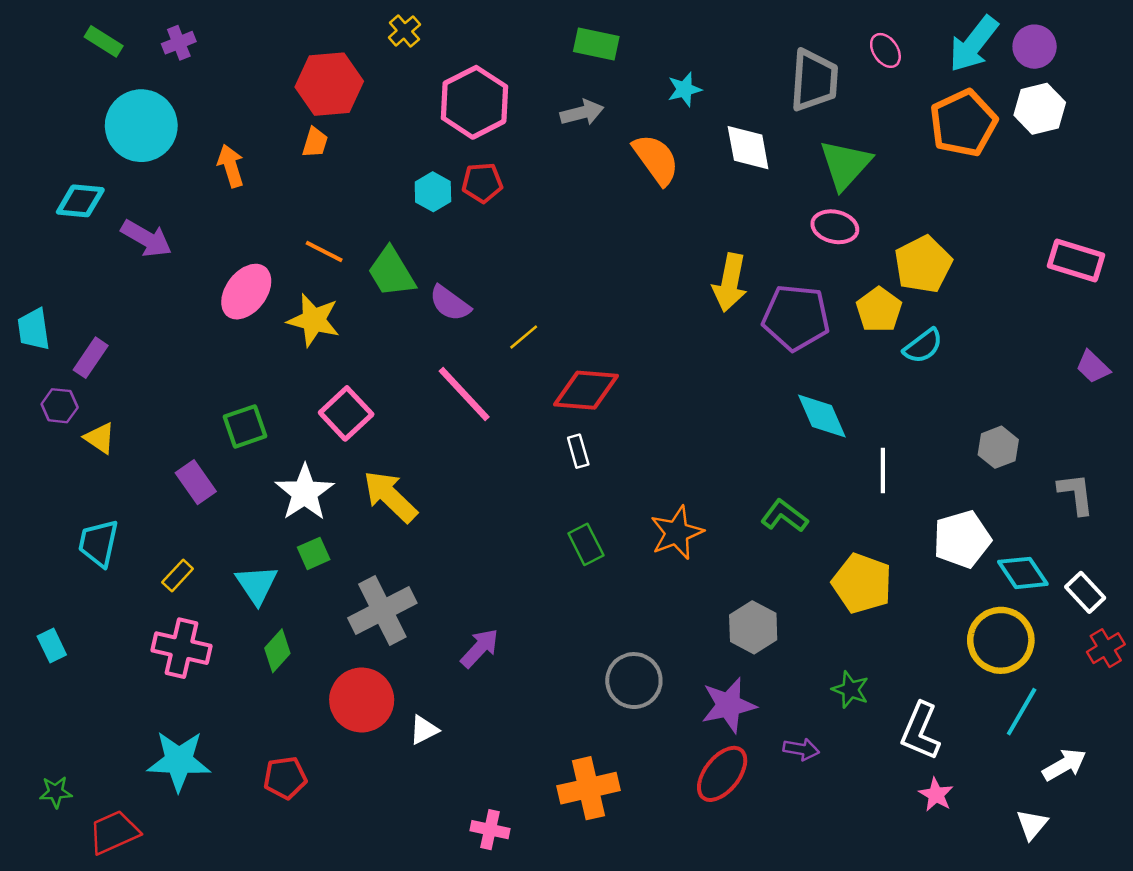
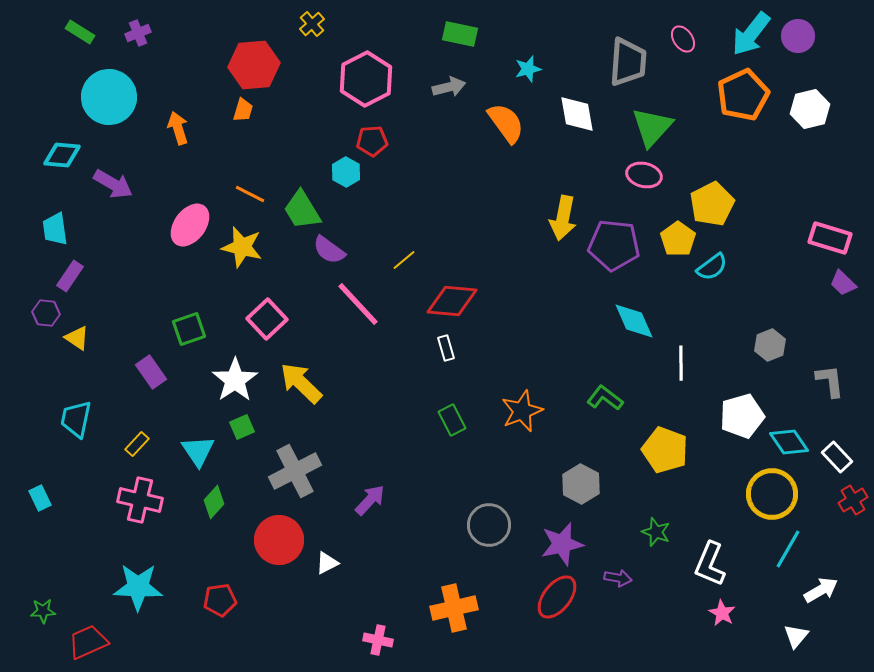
white hexagon: (1040, 109) -> (810, 109), moved
cyan hexagon: (433, 192) -> (346, 172), moved
pink rectangle: (1076, 260) -> (830, 238), moved
purple semicircle: (450, 303) -> (329, 250), moved
cyan trapezoid: (34, 329) -> (55, 229), moved

